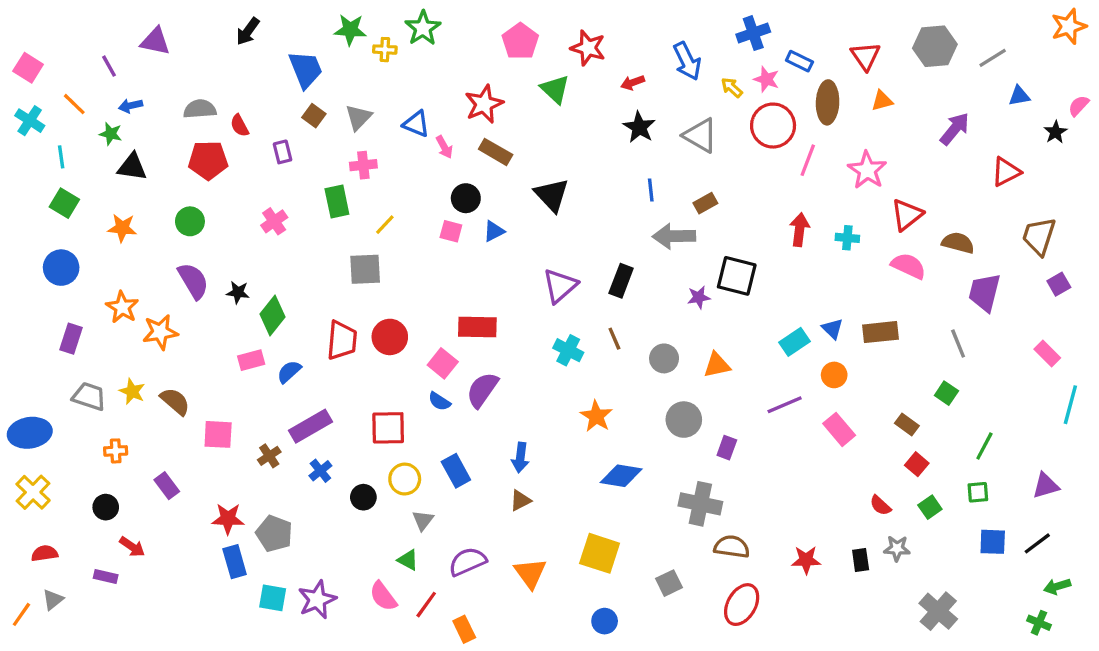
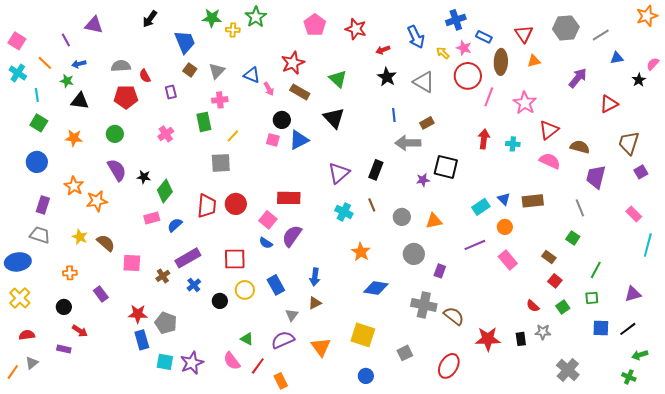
green triangle: (555, 89) -> (338, 79), moved
blue triangle: (494, 231) -> (299, 140), size x1.5
gray trapezoid: (89, 396) -> (40, 235), moved
gray triangle: (423, 520) -> (292, 315), moved
brown semicircle: (732, 547) -> (454, 316), moved, turned 30
red star: (806, 560) -> (488, 339), size x1.4

